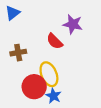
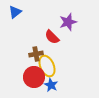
purple star: (73, 24) -> (68, 22), turned -30
brown cross: (18, 53) -> (36, 54), moved

